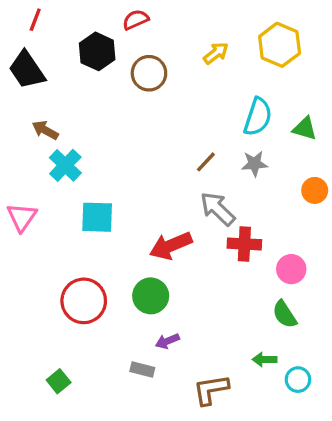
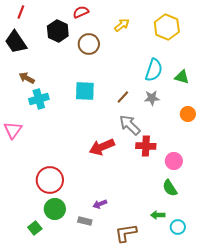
yellow arrow: (216, 53) -> (122, 25), moved
cyan cross: (65, 165) -> (39, 99), turned 30
cyan square: (97, 217) -> (85, 91), moved
green circle: (151, 296) -> (55, 209), moved

